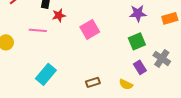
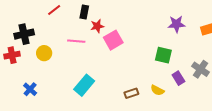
pink square: (90, 29) -> (113, 40), moved
green square: (137, 41) -> (163, 55), moved, turned 36
yellow semicircle: (126, 84) -> (157, 90), moved

